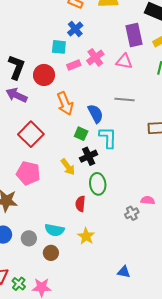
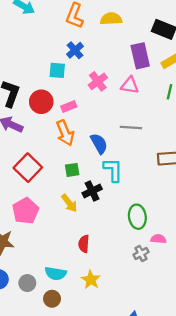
pink rectangle: (74, 65) -> (69, 106), moved
green square: (81, 134) -> (72, 170), moved, turned -32
pink pentagon: (28, 173) -> (26, 211), turned 30
green ellipse: (98, 184) -> (137, 217), moved

